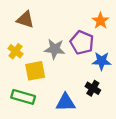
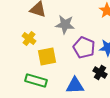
purple pentagon: (82, 42) -> (84, 48), moved
gray star: (55, 49) -> (65, 25), moved

